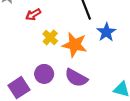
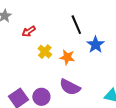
orange star: (75, 45) -> (67, 57), size x0.7
purple circle: (44, 74) -> (41, 97), moved

